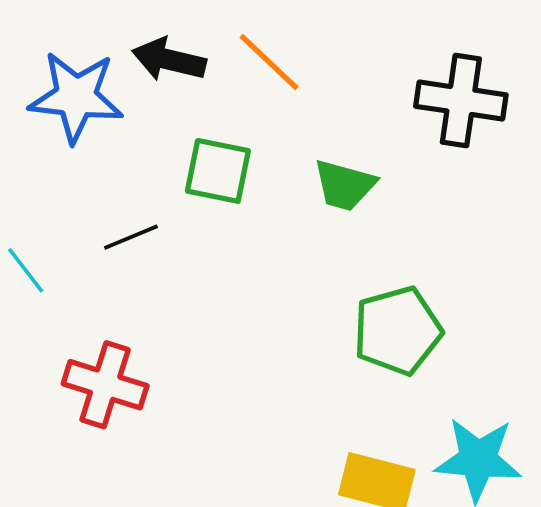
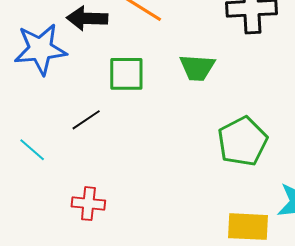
red cross: (105, 385) -> (88, 204), size x0.7

